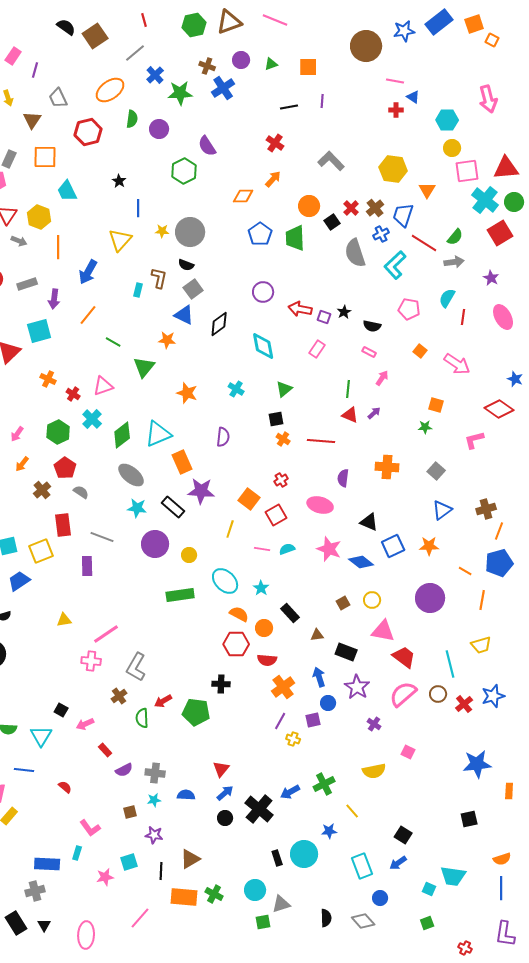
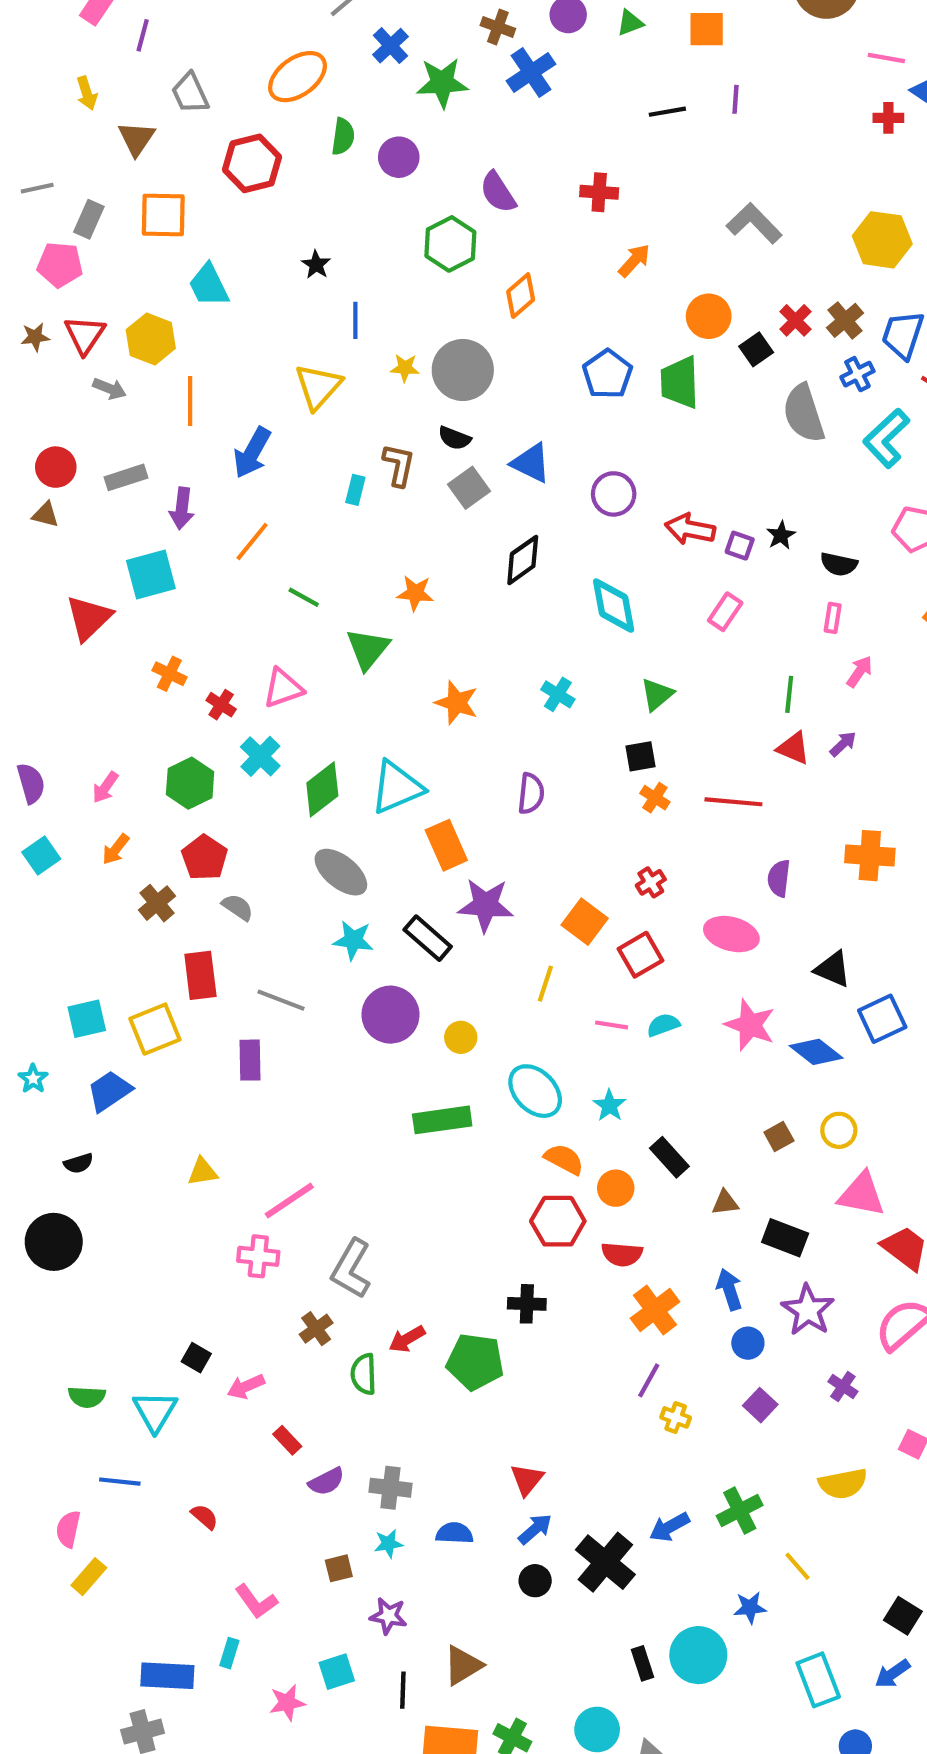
red cross: (275, 143) -> (599, 192), moved, turned -30
orange diamond: (243, 196) -> (521, 296), moved, turned -40
blue triangle: (184, 315) -> (531, 463), moved
pink rectangle: (369, 352) -> (833, 618), turned 72
purple square: (313, 720) -> (760, 1405), moved, turned -35

